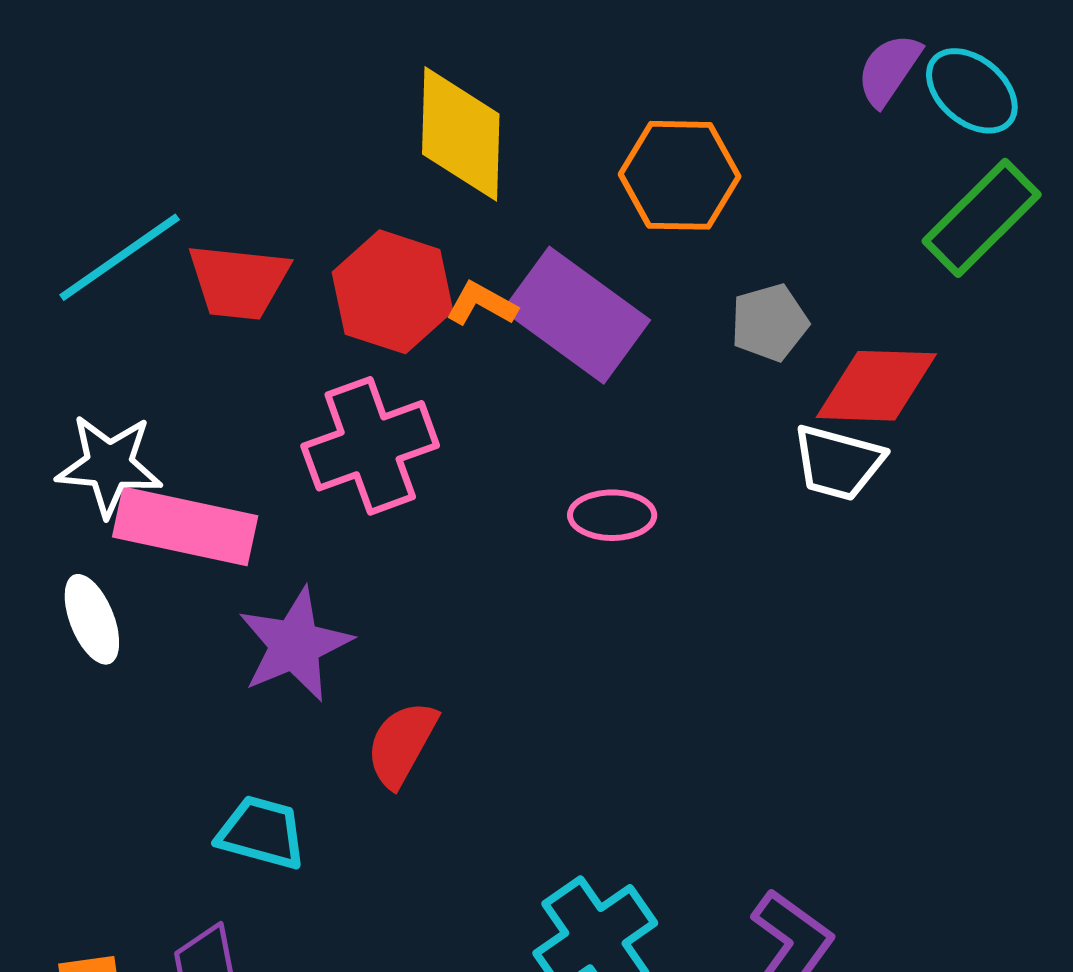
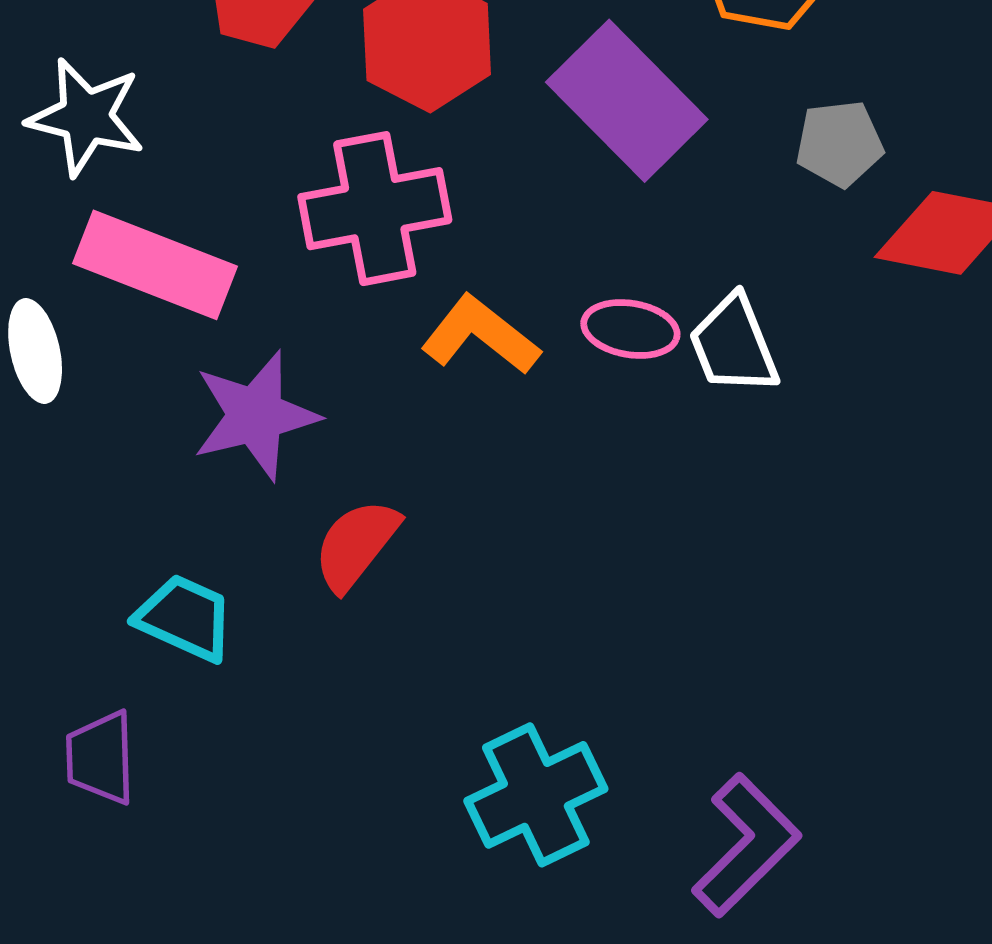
orange L-shape: (481, 304) -> (480, 335), moved, size x1.5
white trapezoid: (838, 463) -> (734, 345), moved, turned 44
white star: (109, 465) -> (86, 117), moved

